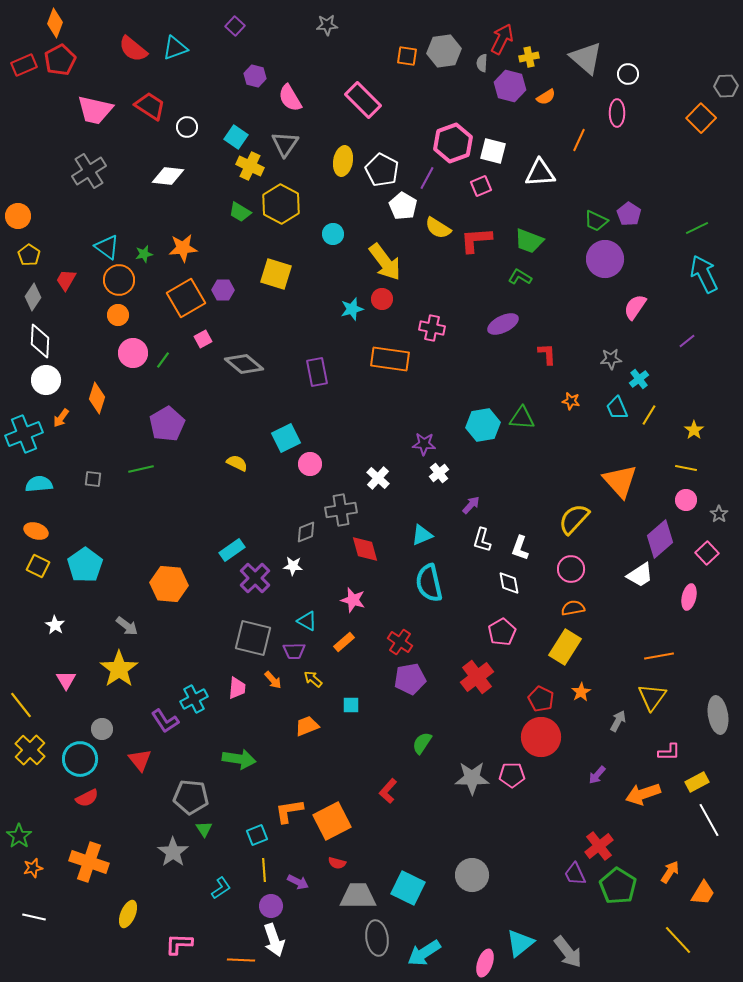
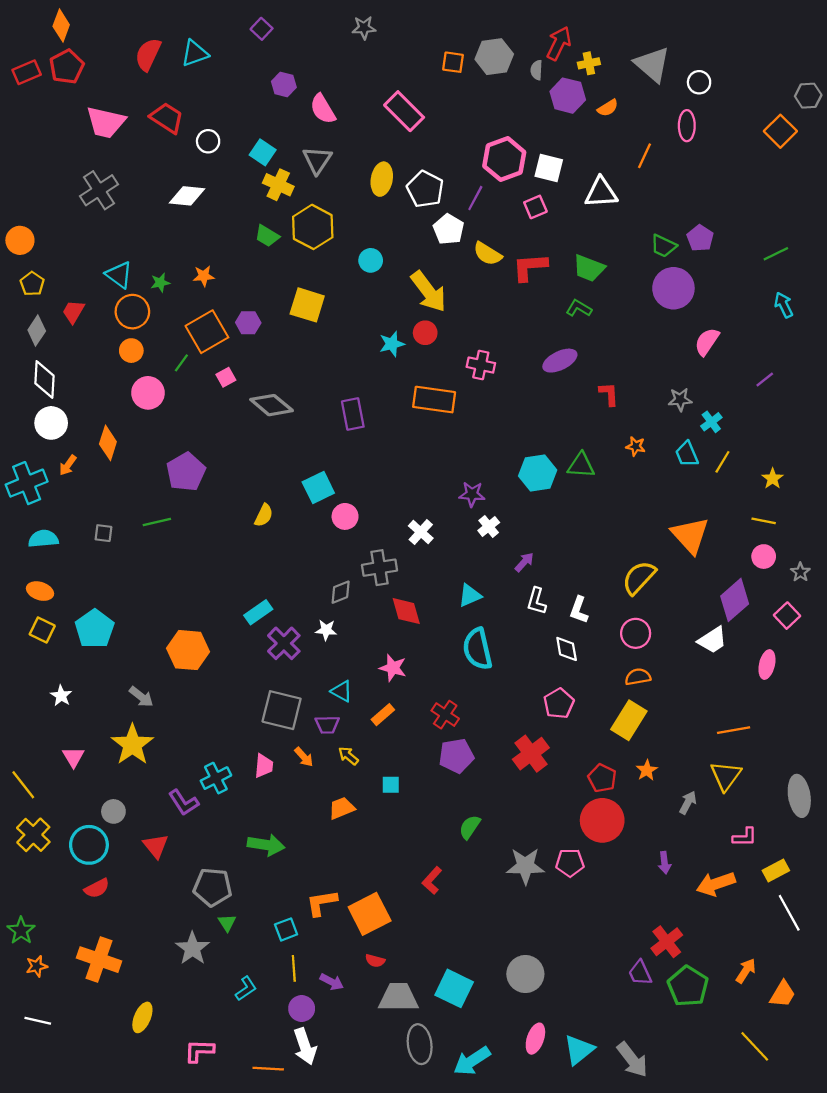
red semicircle: (133, 49) -> (148, 54), turned 76
orange star: (183, 248) -> (204, 276), size x0.7
cyan arrow: (704, 274) -> (784, 305), size x0.6
green line: (163, 360) -> (181, 363), moved
yellow semicircle: (237, 463) -> (264, 515), turned 90
purple arrow: (597, 775) -> (665, 863), turned -48
pink ellipse: (485, 963) -> (535, 1039), moved

